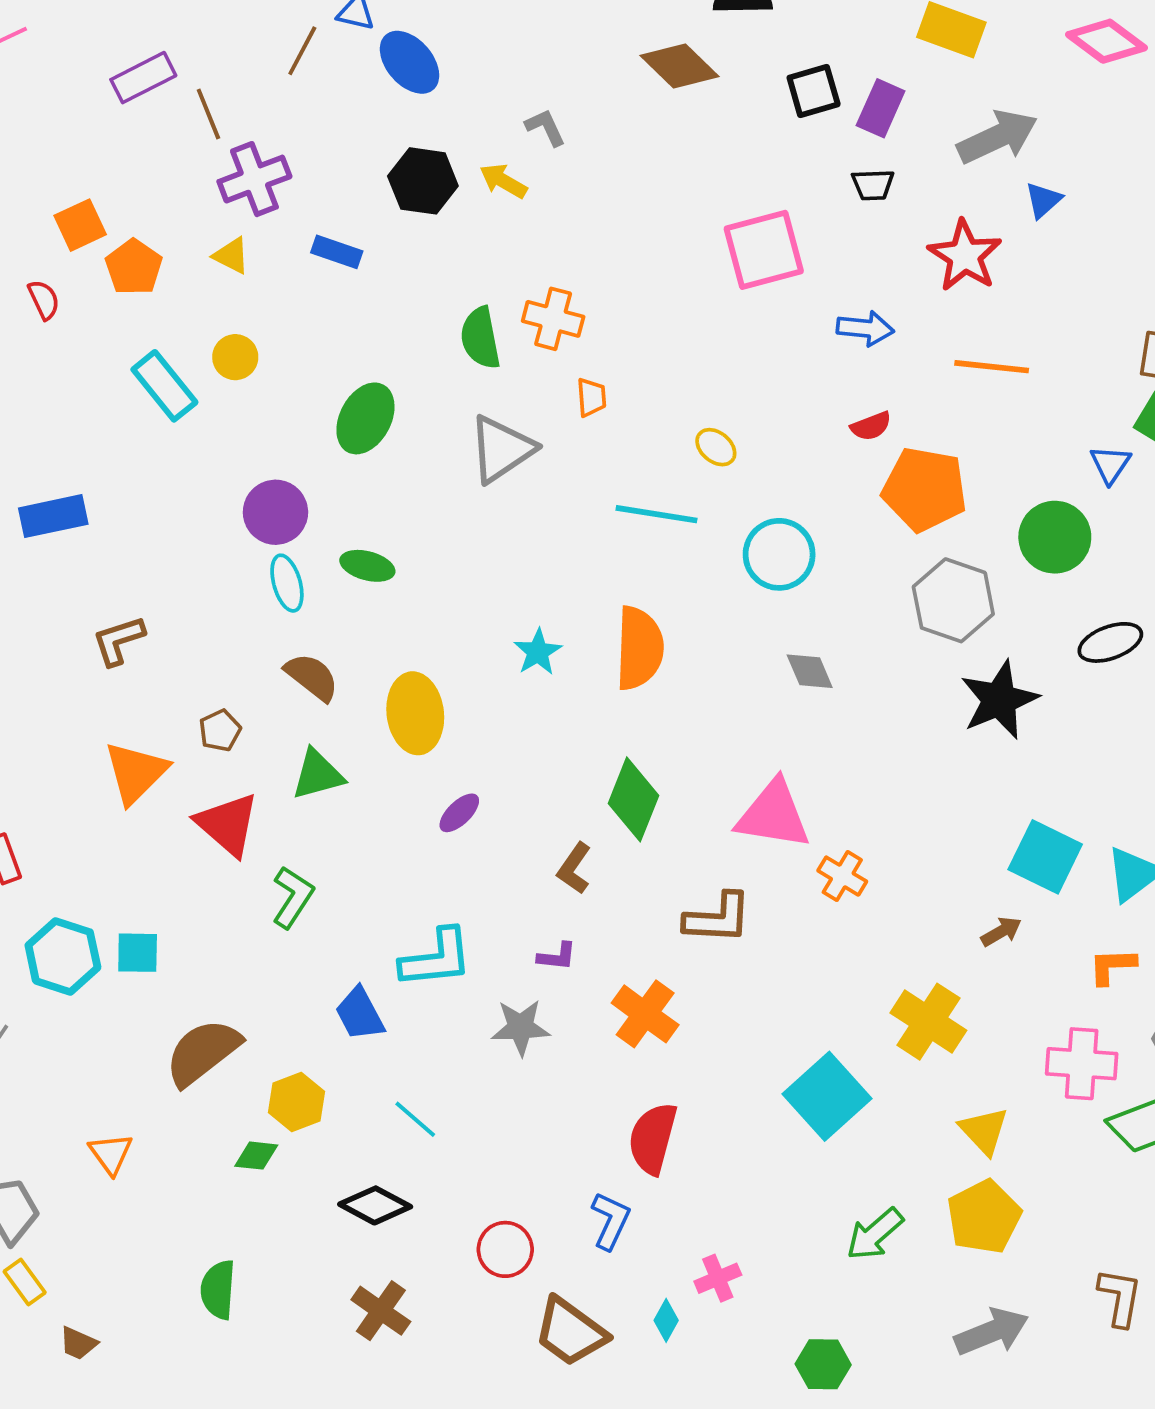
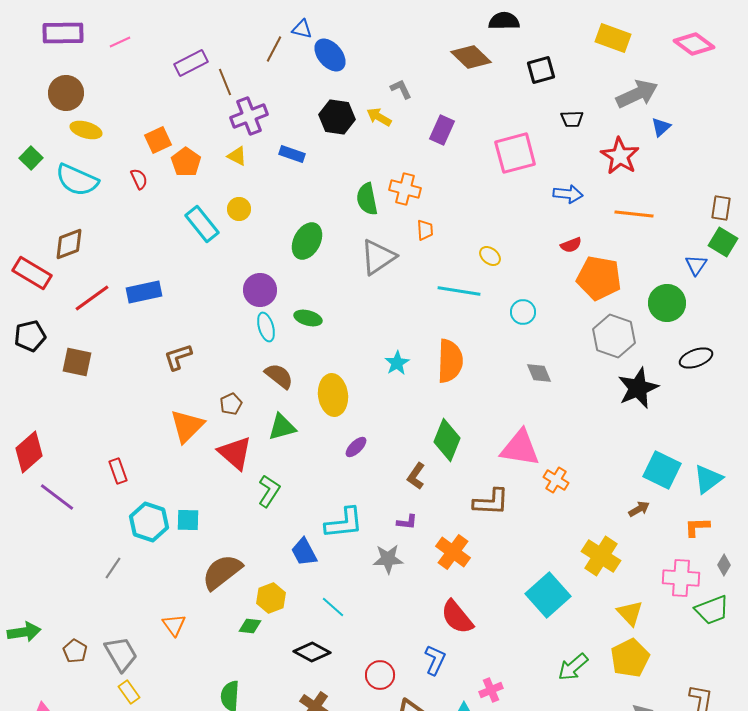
purple rectangle: (881, 108) -> (442, 130), moved
cyan circle: (779, 554) -> (523, 312), size x0.7
red semicircle: (653, 1138) -> (457, 617), turned -54

